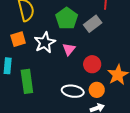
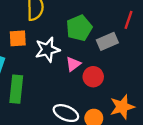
red circle: (92, 64) -> (93, 77), moved

